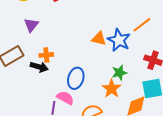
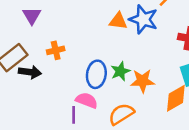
black arrow: (39, 67) -> (30, 72), moved
green star: (119, 73) -> (120, 71), moved
orange star: (112, 89) -> (143, 81), turned -30

